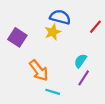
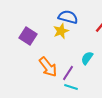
purple line: (84, 78) -> (68, 73), moved
cyan line: (53, 92) -> (71, 87), moved

